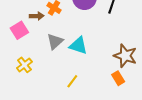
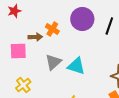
pink square: (19, 30) -> (18, 51), turned 30

